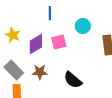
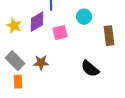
purple diamond: (36, 44) -> (37, 22), moved
black semicircle: (73, 80) -> (90, 69), moved

